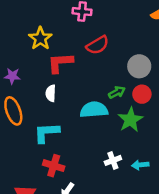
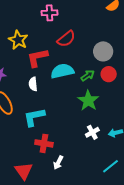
cyan semicircle: (94, 110) -> (62, 71), moved
green star: (130, 120) -> (88, 101), moved

